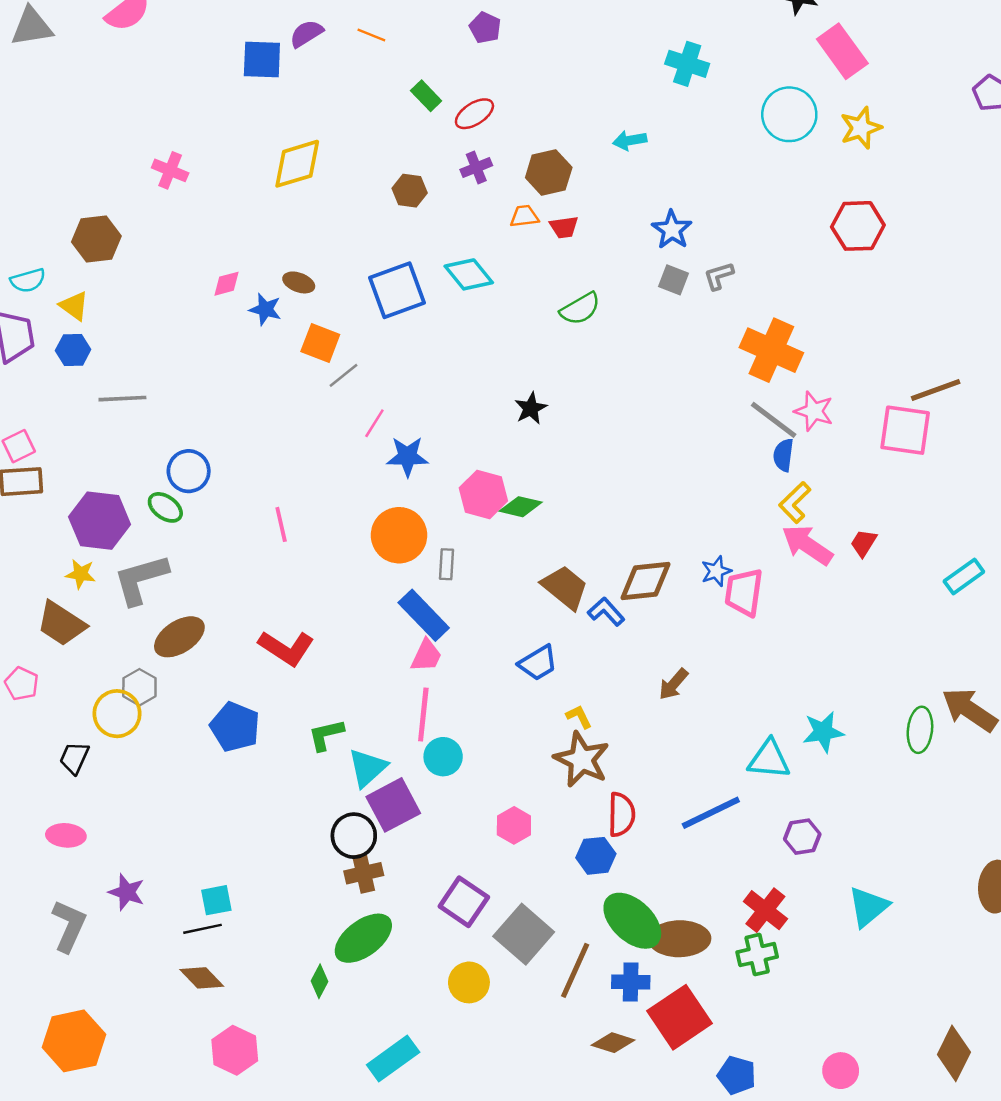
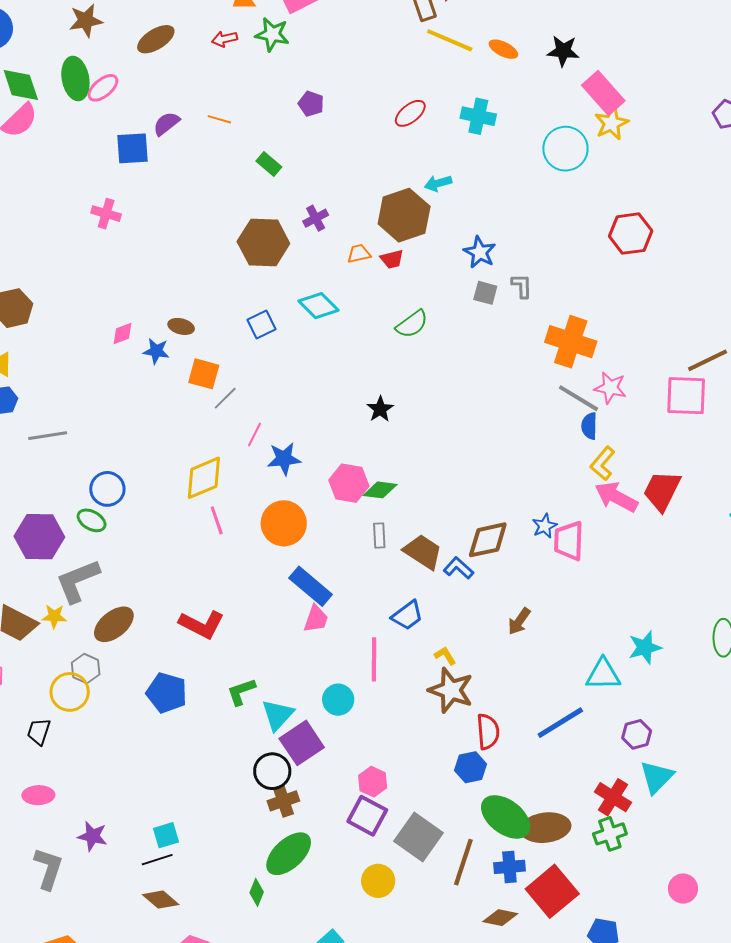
red ellipse: (474, 114) -> (410, 113), moved
yellow star: (861, 128) -> (611, 123), moved
yellow diamond: (297, 164) -> (204, 478), moved
pink cross: (170, 170) -> (106, 214), moved
brown hexagon: (549, 173) -> (404, 215), moved, size x1.4
brown hexagon: (410, 191) -> (263, 242), size x1.8
gray L-shape: (719, 276) -> (522, 286), turned 112
blue square: (397, 290) -> (262, 325), size x0.6
pink line: (281, 524) -> (217, 520), moved
red trapezoid: (864, 543) -> (662, 491), size x1.8
gray rectangle: (447, 564) -> (379, 535), moved
yellow star: (81, 574) -> (54, 616), moved
pink line: (423, 714) -> (374, 659), moved
pink hexagon: (514, 825) -> (373, 782), moved
cyan triangle: (868, 907) -> (657, 777), moved
pink circle: (841, 1071) -> (683, 889), moved

